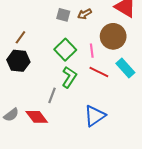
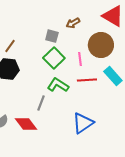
gray square: (63, 15) -> (52, 36), moved
red line: (99, 72) -> (87, 80), turned -30
green L-shape: (69, 77) -> (58, 85), turned -90

